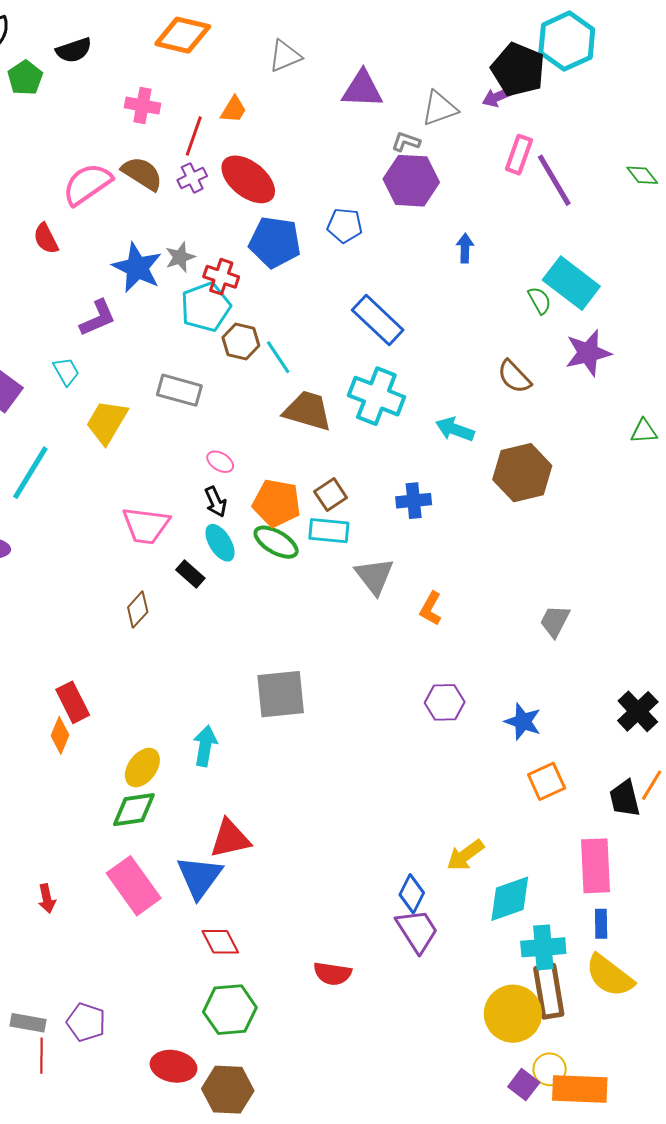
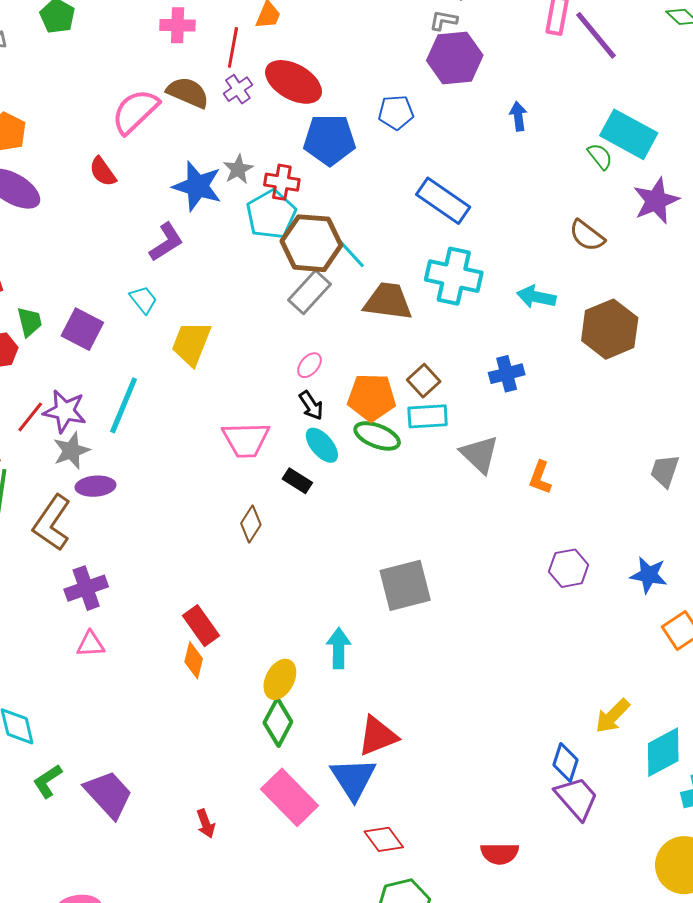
brown hexagon: (241, 341) -> (311, 243), size x1.6
gray rectangle: (179, 390) -> (309, 292), moved, turned -54
pink ellipse: (220, 462) -> (309, 365), turned -72
green diamond: (134, 810) -> (278, 722), turned -45

